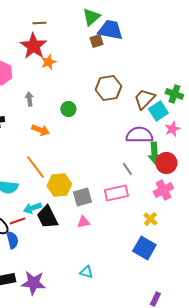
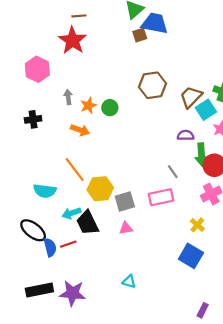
orange star: (48, 62) -> (89, 106), moved
purple semicircle: (139, 135) -> (186, 135), size x0.6
red line: (17, 221) -> (68, 244), moved

